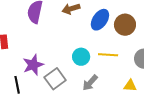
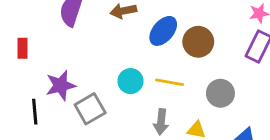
gray arrow: (90, 83) -> (161, 122), moved, turned -42

